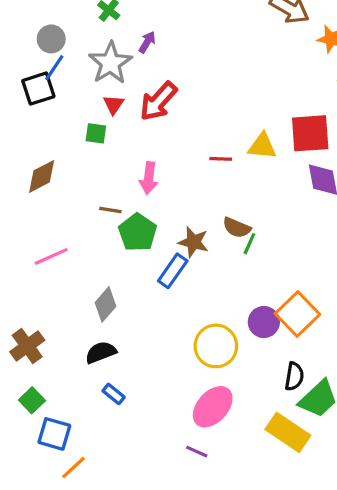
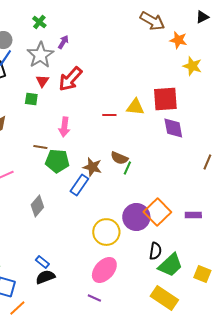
green pentagon: (138, 232) -> (57, 161), turned -30
purple circle: (264, 322) -> (136, 217), size x1.4
black semicircle: (101, 352) -> (45, 277), moved
yellow rectangle: (288, 432) -> (164, 298), moved

